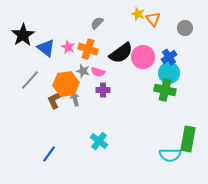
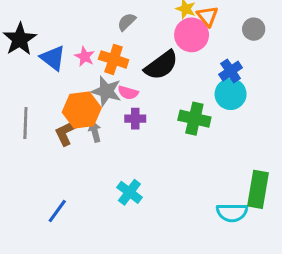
pink circle: (143, 57) -> (192, 35), moved
gray star: (83, 71) -> (106, 91), size x1.5
gray line: (30, 80) -> (25, 123), moved, turned -40
green cross: (165, 90) -> (194, 119), moved

